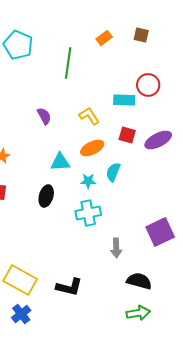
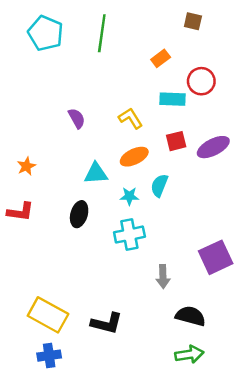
orange rectangle: (104, 38) -> (161, 58), moved
green line: (68, 63) -> (102, 33), moved
red square: (127, 135) -> (176, 141), turned -30
blue cross: (21, 314) -> (49, 356), turned 30

